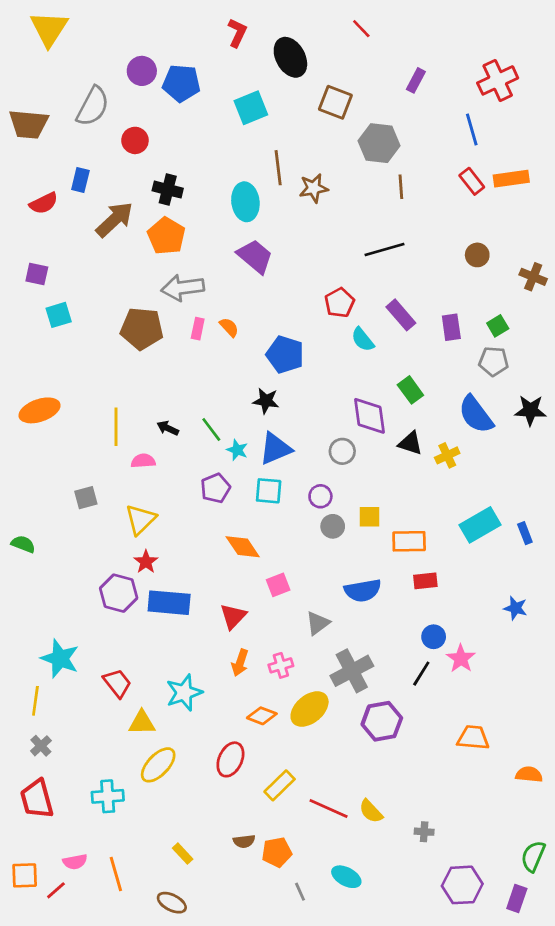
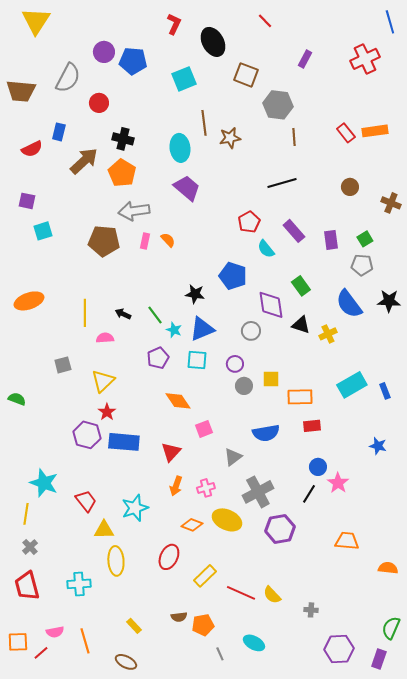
blue line: (472, 130) -> (390, 22), moved
blue pentagon: (285, 355) -> (233, 276), moved
yellow ellipse: (310, 709) -> (227, 520), turned 64
yellow ellipse: (158, 765) -> (116, 561), turned -48

